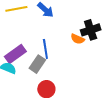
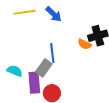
purple rectangle: (15, 54) -> (34, 83), moved, turned -60

